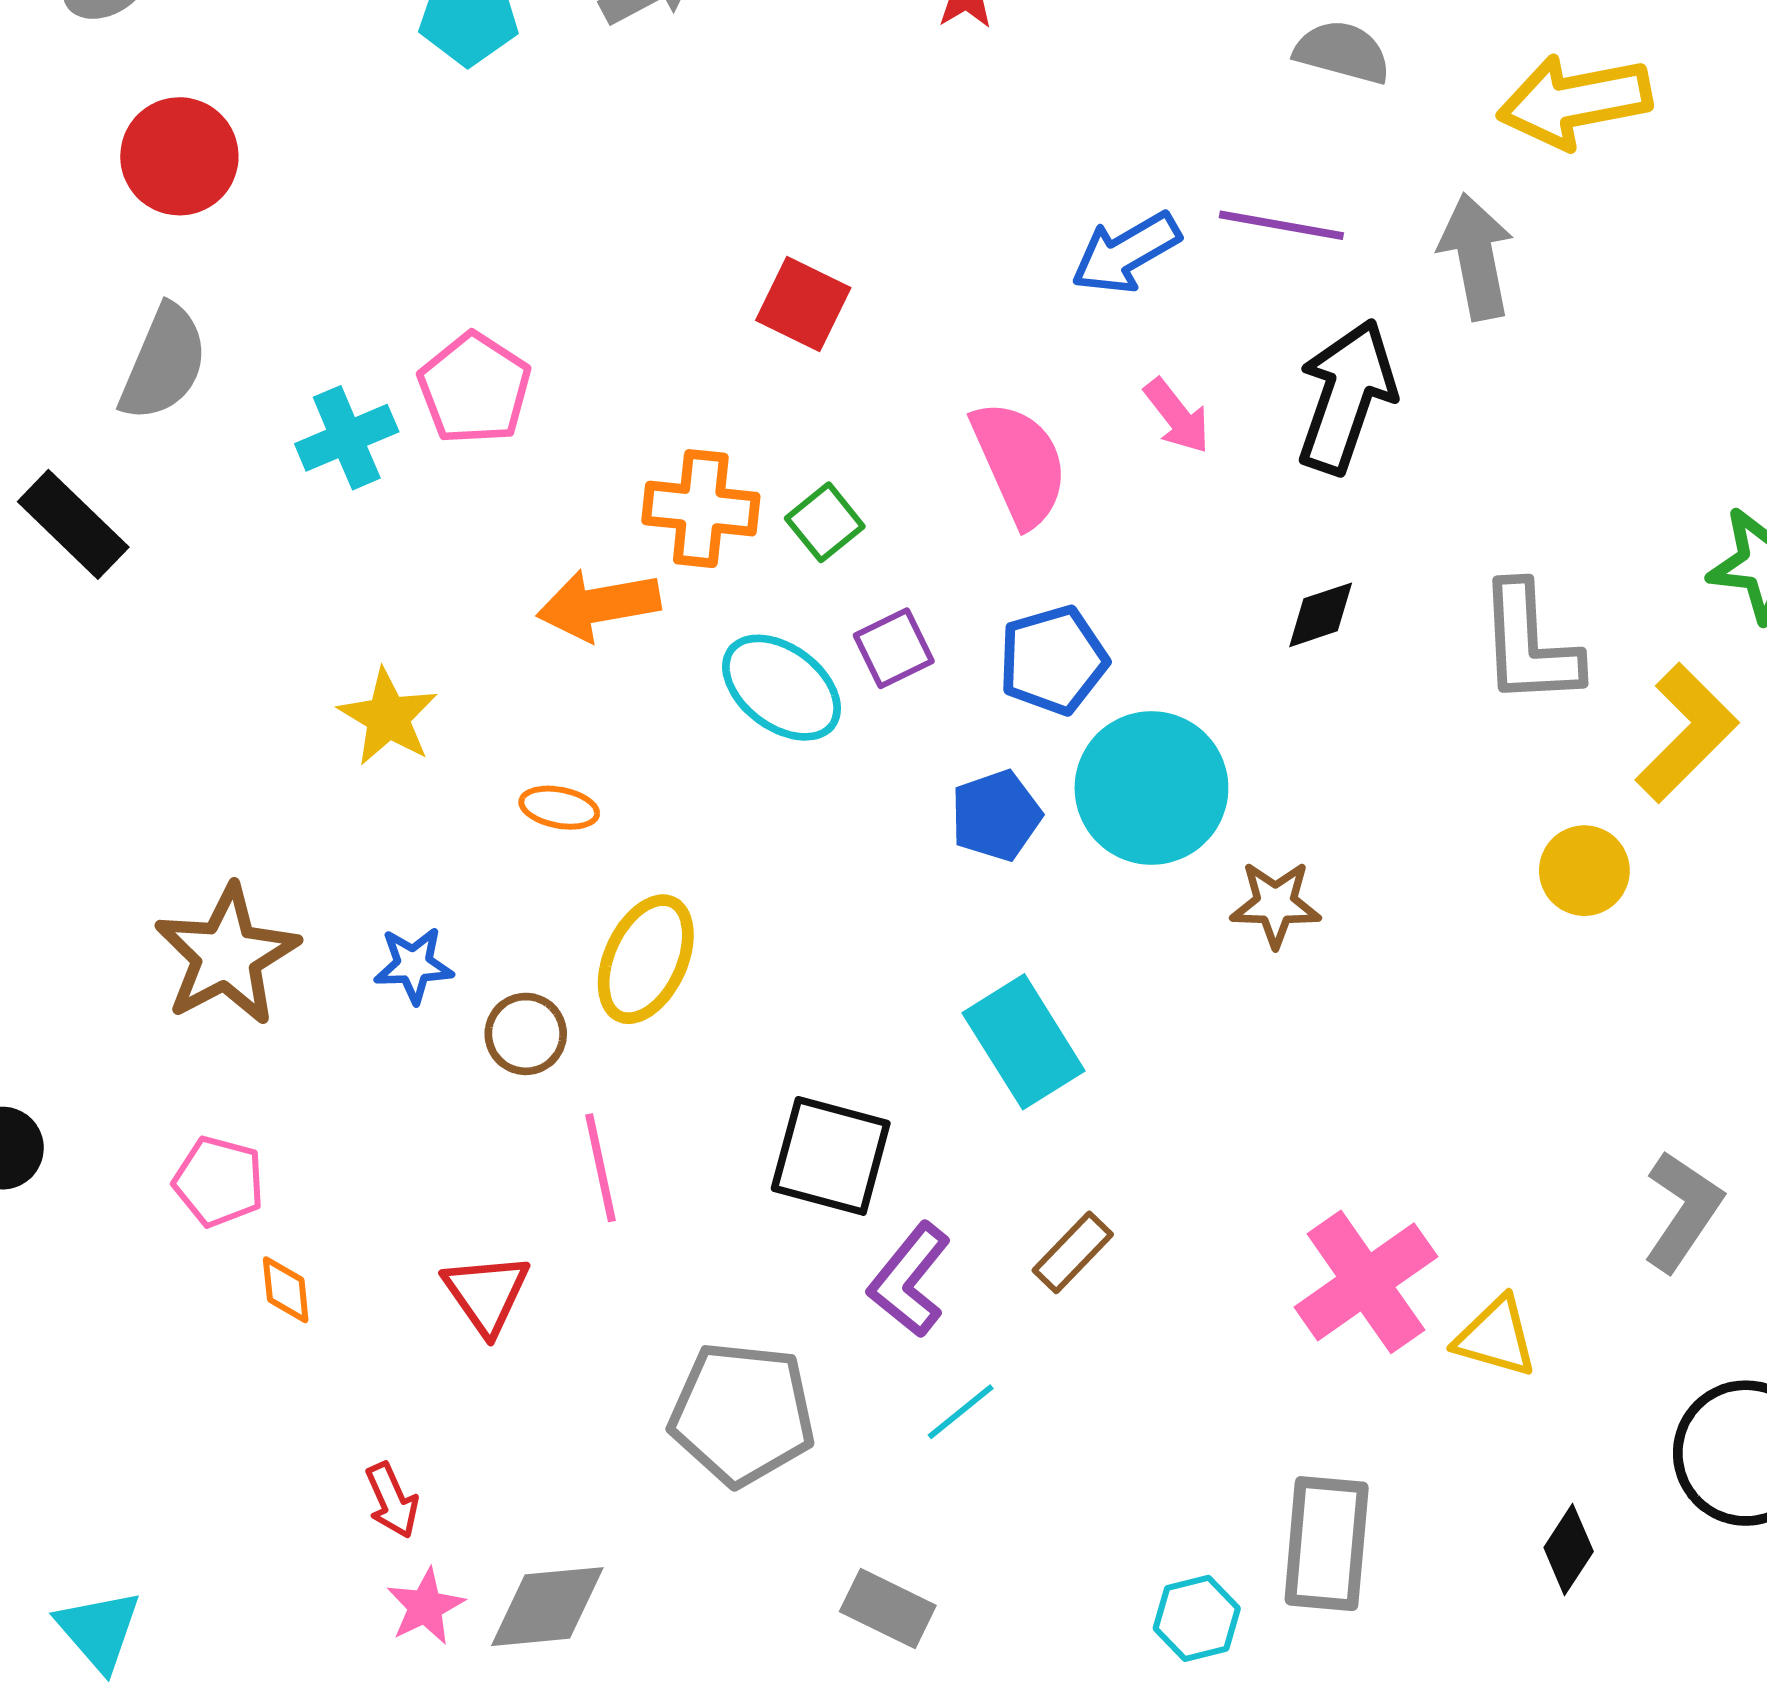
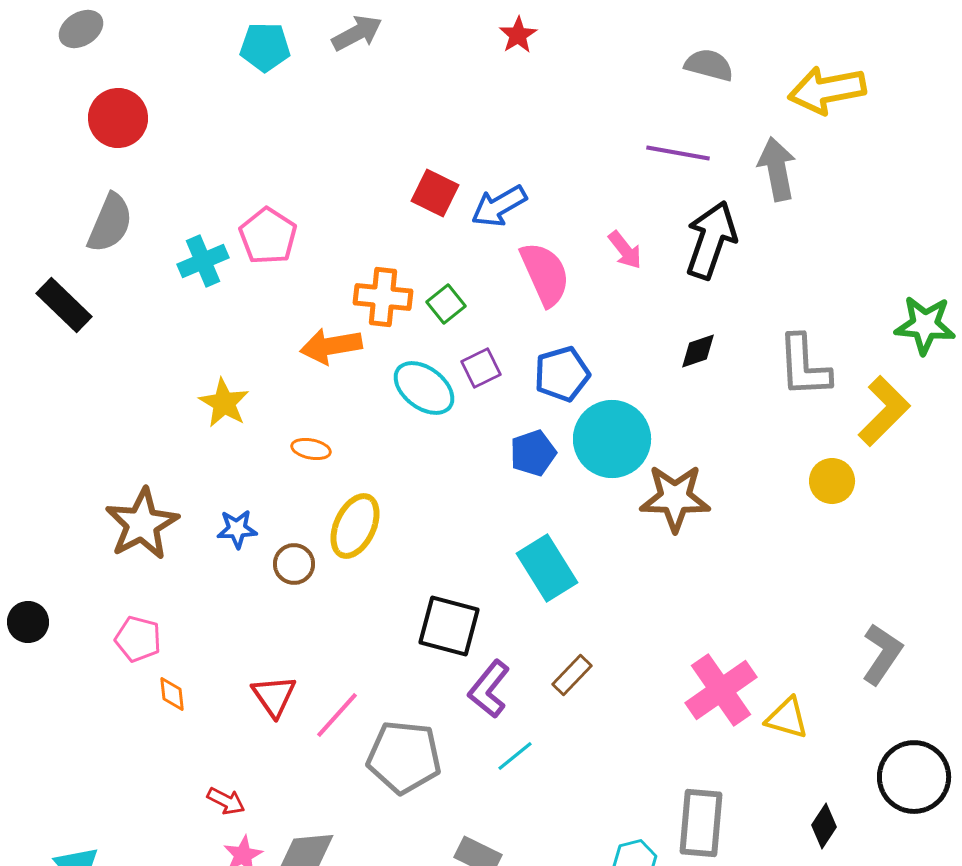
blue arrow: (1126, 253) -> (499, 206), moved
brown star: (1275, 904) -> (675, 498), size x1.5
pink line: (601, 1168) -> (337, 715), moved, turned 54
red arrow: (392, 1500) -> (226, 801), turned -39

